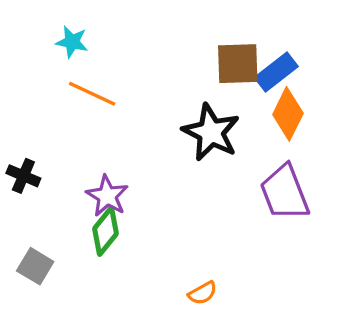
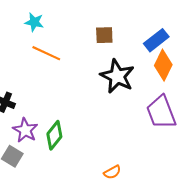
brown square: (238, 64) -> (104, 35), moved, size x0.7
purple star: (107, 196) -> (25, 130), moved

